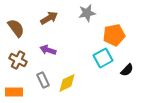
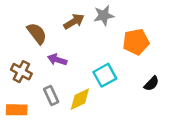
brown arrow: (49, 18) -> (74, 21), moved
brown semicircle: (16, 28) -> (37, 33), moved
cyan square: (103, 58) -> (105, 75), moved

